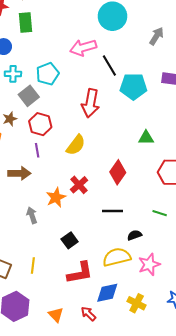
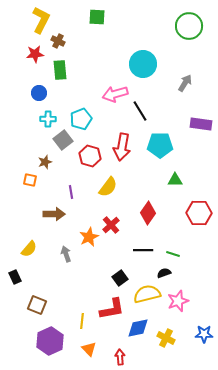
cyan pentagon: (133, 86) -> (160, 145), moved
red hexagon: (40, 124) -> (90, 156), moved
green line: (160, 213) -> (173, 254), moved
black square: (70, 240) -> (120, 278), moved
yellow line: (33, 266) -> (82, 321), moved
red arrow: (88, 314) -> (120, 357), moved, turned 42

